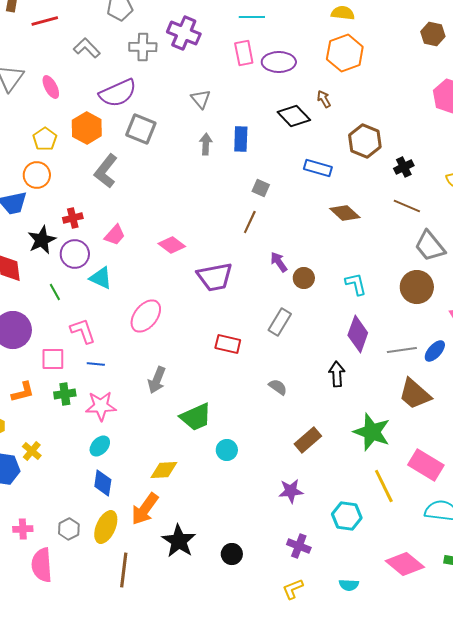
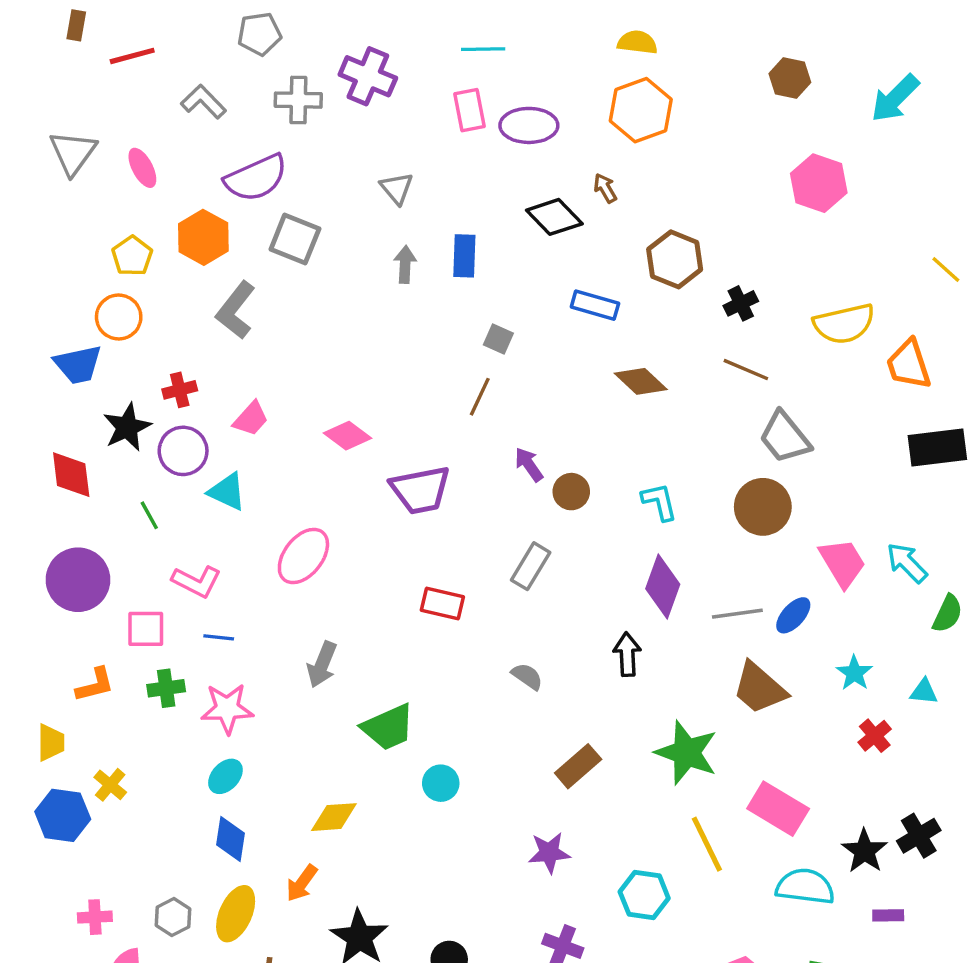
pink L-shape: (83, 331) -> (197, 581), turned 136
orange arrow: (145, 509) -> (302, 883), size x0.7

